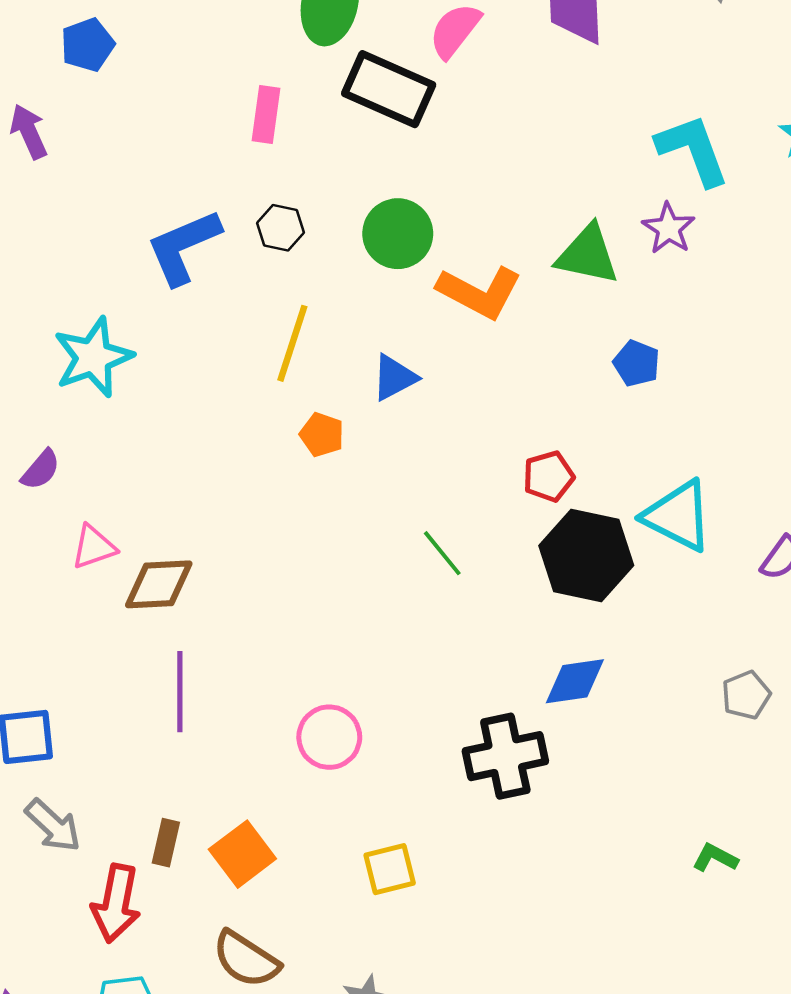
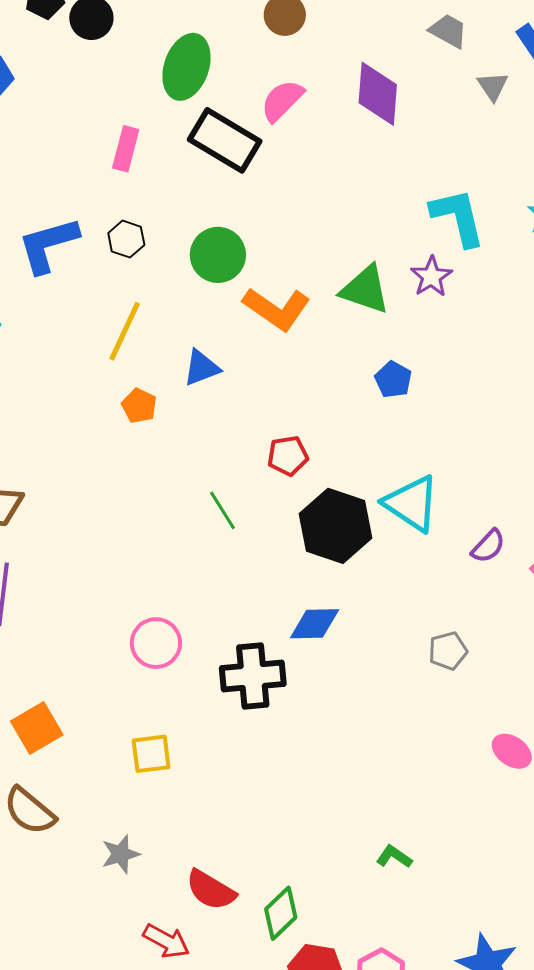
red pentagon: (549, 476) -> (288, 456), moved
pink circle: (329, 737) -> (156, 643), moved
green L-shape: (715, 858) -> (394, 857), moved

